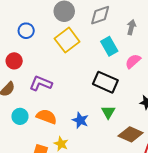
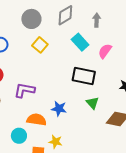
yellow square: (67, 40) -> (40, 45), size x0.7
cyan circle: (20, 116) -> (19, 136), moved
blue star: (80, 120) -> (59, 109), moved

